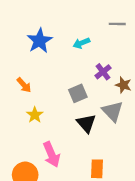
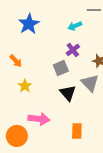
cyan arrow: (81, 43) -> (75, 26), moved
purple cross: (103, 72) -> (73, 50), moved
pink arrow: (51, 154) -> (39, 119), turned -60

